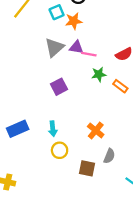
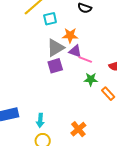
cyan square: (57, 12) -> (50, 19), moved
orange star: (74, 21) -> (70, 35), moved
purple square: (59, 87) -> (55, 66), moved

